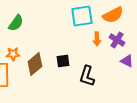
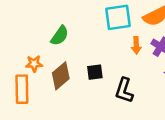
green semicircle: (16, 23) -> (60, 36), moved

